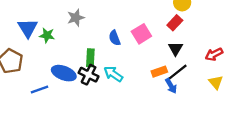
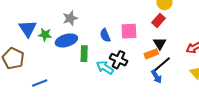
pink square: (141, 34) -> (129, 31), turned 30
orange rectangle: (159, 72) -> (151, 54), moved
blue ellipse: (64, 73) -> (66, 40), moved, turned -35
black cross: (89, 75) -> (119, 60), moved

